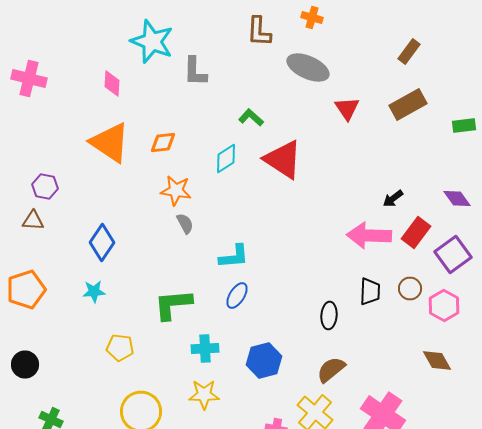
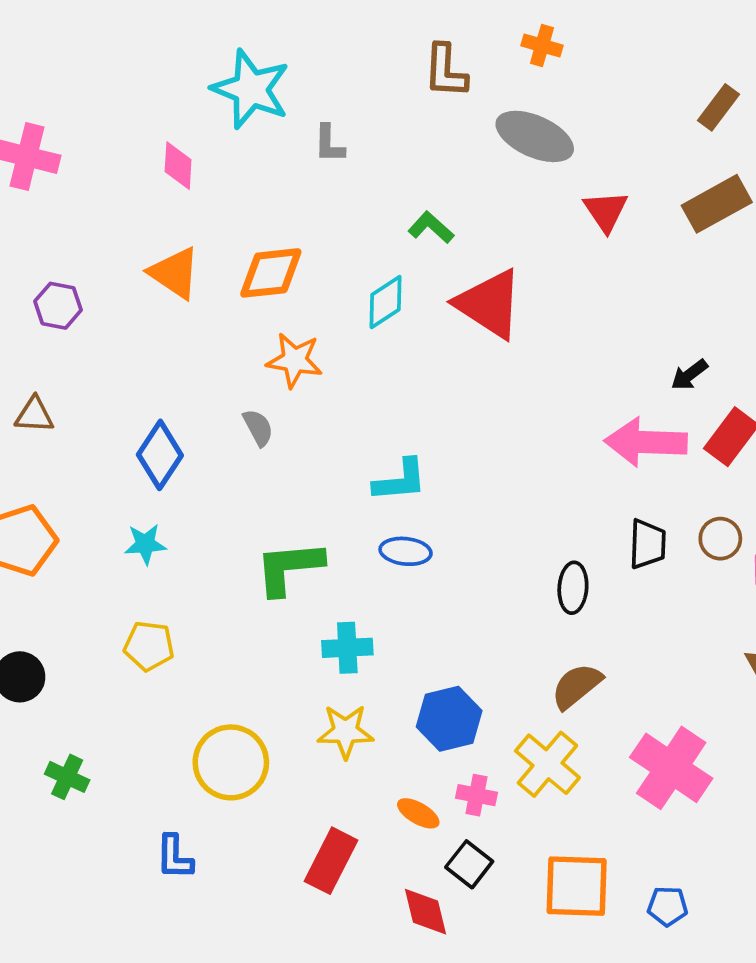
gray L-shape: (195, 72) -> (329, 144), size x0.7
orange triangle: (110, 142) -> (174, 273), size x0.7
orange diamond: (163, 142) -> (271, 273), size x1.4
purple hexagon: (45, 186) -> (58, 306), moved
gray semicircle: (185, 224) -> (258, 428), moved
blue ellipse: (237, 296) -> (406, 551), turned 64
yellow pentagon: (120, 348) -> (149, 646), moved
blue hexagon: (264, 360) -> (449, 719), moved

